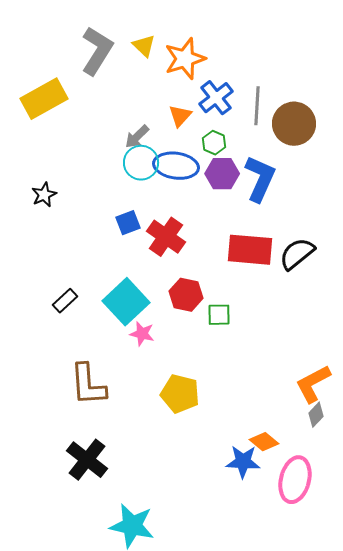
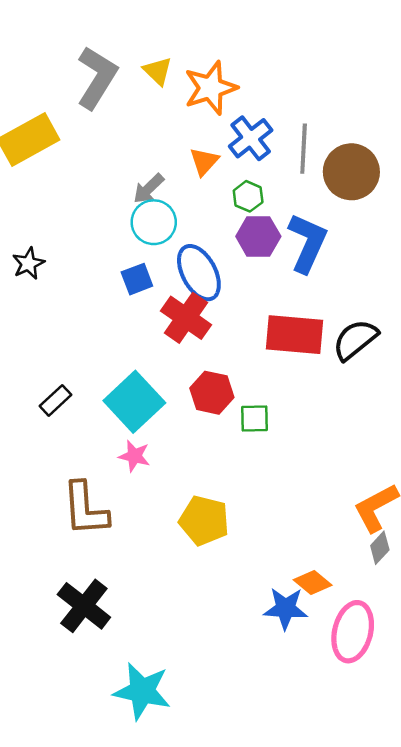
blue ellipse: (176, 166) -> (199, 273), moved, turned 54
blue square: (128, 223) -> (137, 279), moved
pink star: (142, 334) -> (134, 456), moved

